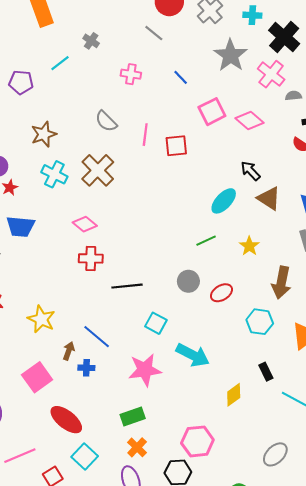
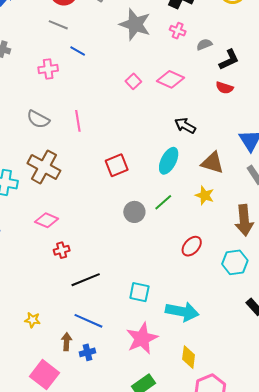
pink cross: (271, 74) -> (178, 31), size x0.6
blue line: (181, 77) -> (78, 51), moved
pink square: (212, 112) -> (133, 81), size x0.6
red square: (176, 146) -> (117, 165), moved
brown triangle: (269, 198) -> (212, 163), moved
red cross: (91, 258) -> (62, 250), size x0.7
gray circle: (188, 281) -> (134, 212), moved
black line: (127, 286) -> (86, 280), moved
yellow star: (41, 319) -> (33, 320), size x0.6
yellow diamond: (234, 395) -> (189, 357), moved, turned -30

